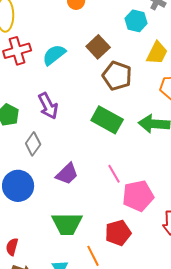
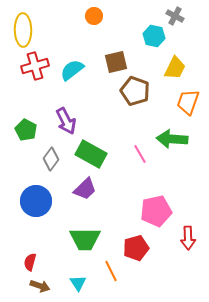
brown square: (98, 47) -> (116, 62), turned 30
green rectangle: (107, 120) -> (91, 154), moved
pink line: (114, 174) -> (140, 154), moved

